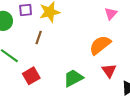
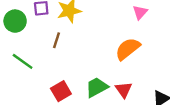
red triangle: (109, 71) -> (124, 90), moved
red square: (31, 76) -> (61, 91), moved

